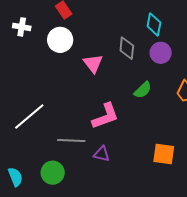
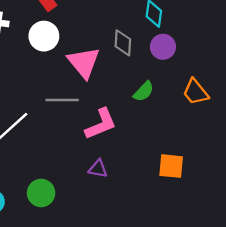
pink triangle: (93, 63) -> (84, 62), size x1.4
gray line: (71, 141) -> (62, 100), moved

